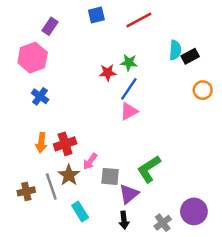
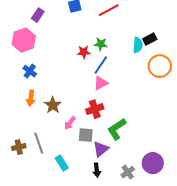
cyan semicircle: (175, 50) -> (138, 45), moved
orange circle: (203, 90) -> (160, 66), size x1.5
orange arrow: (41, 143) -> (31, 98), moved
red cross: (65, 144) -> (95, 109), moved
brown star: (69, 175) -> (53, 105), moved

